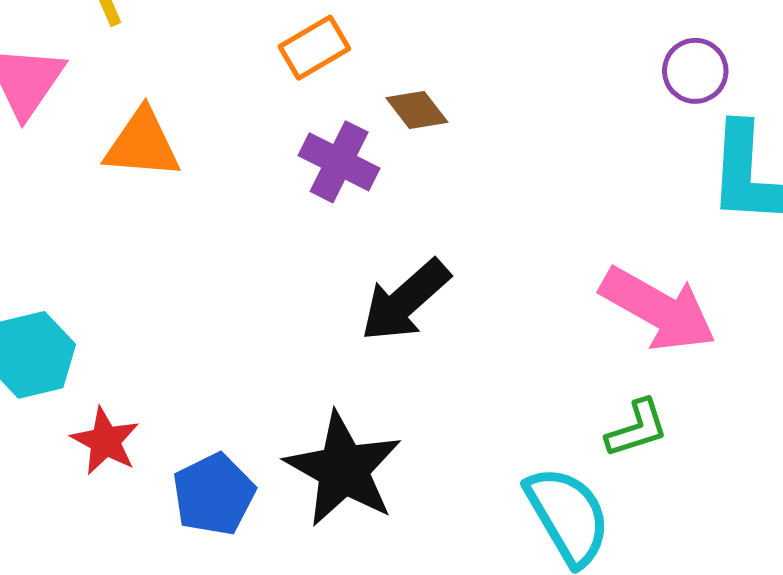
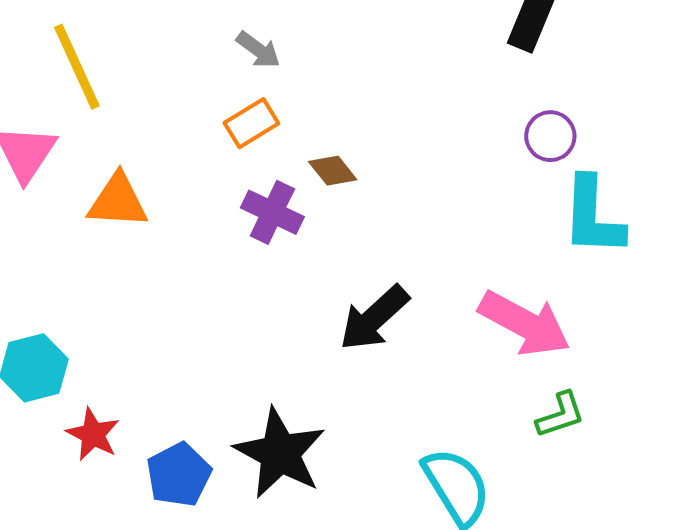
black arrow: (405, 300) -> (374, 318), moved
green L-shape: (637, 428) -> (561, 415), moved

